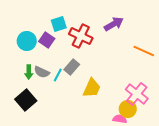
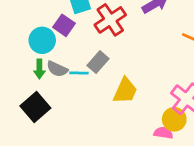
red cross: (81, 36) -> (110, 20), turned 30
cyan circle: (27, 41) -> (42, 40), moved
cyan line: (58, 75) -> (79, 73), turned 64

